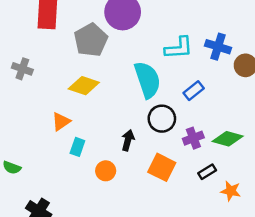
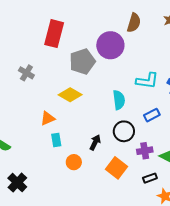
cyan semicircle: (147, 80) -> (119, 100), size x0.7
cyan rectangle: (77, 147) -> (56, 140), turned -40

